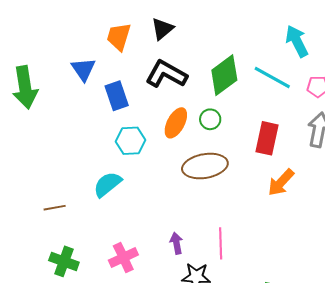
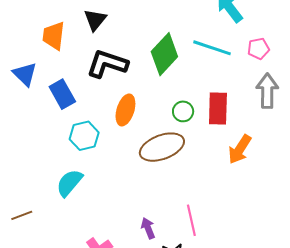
green circle: (210, 119) -> (183, 111), moved

